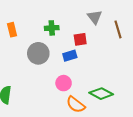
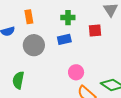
gray circle: (38, 53) -> (34, 45), moved
blue rectangle: (70, 56) -> (64, 39), moved

